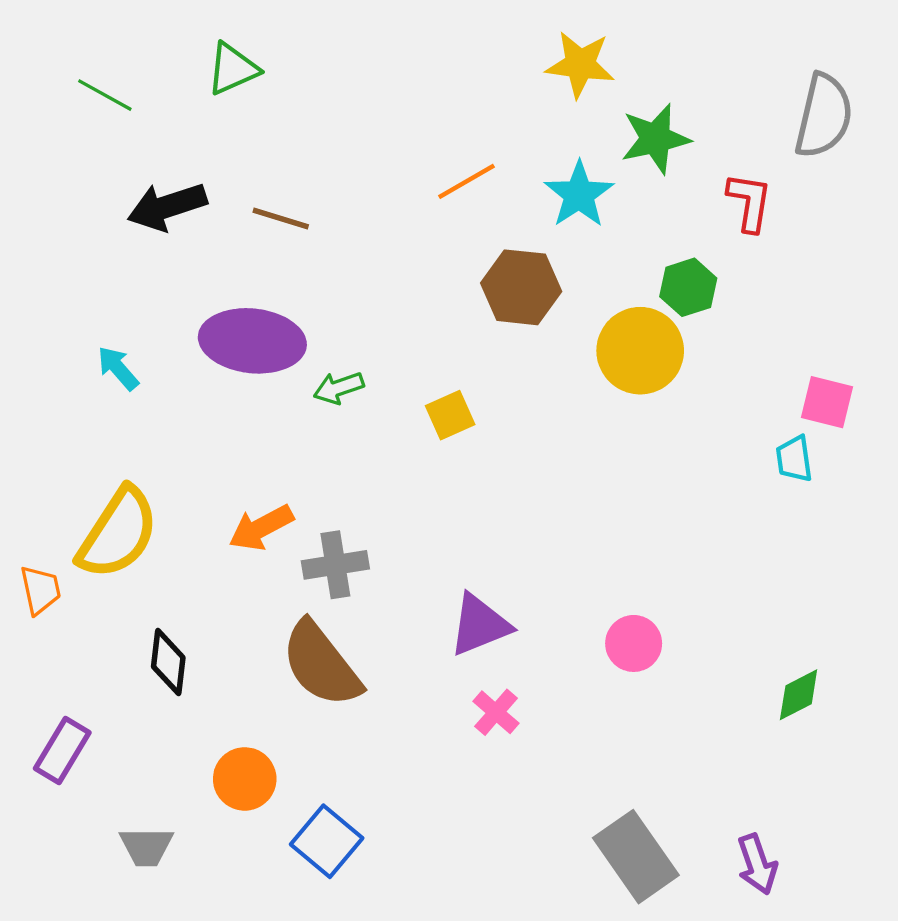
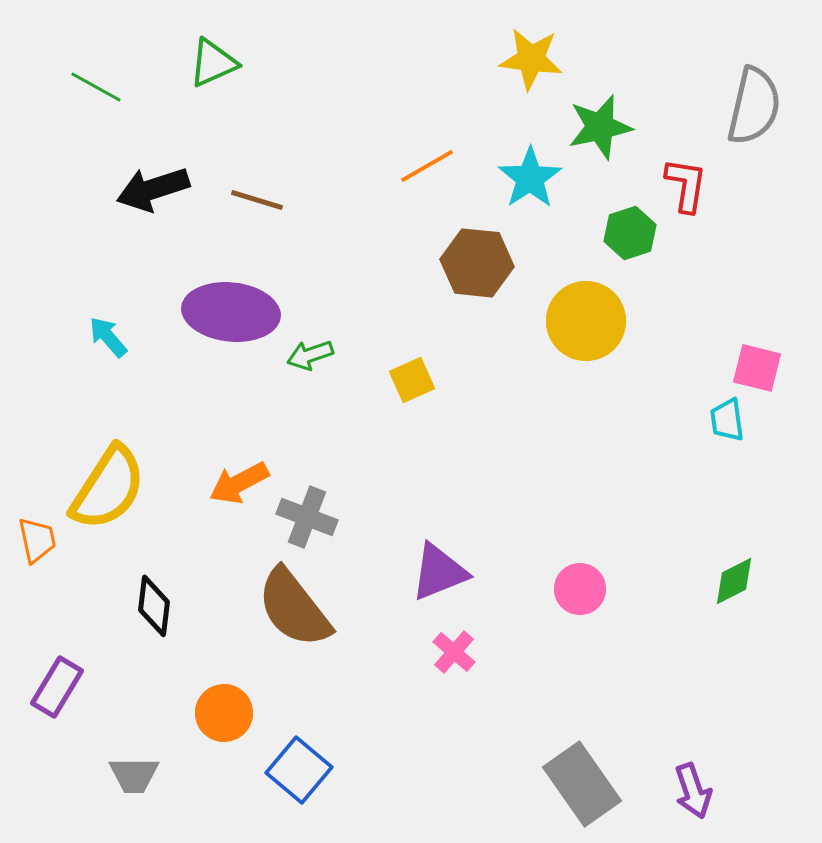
green hexagon: (688, 287) -> (630, 233), moved
gray cross: (335, 565) -> (307, 517), turned 30
green diamond: (799, 695) -> (734, 581), moved

